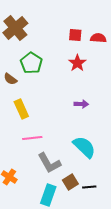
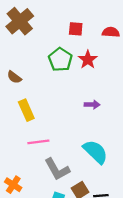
red square: (75, 35) -> (76, 29), moved
green pentagon: (31, 63) -> (60, 60), moved

